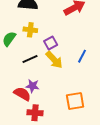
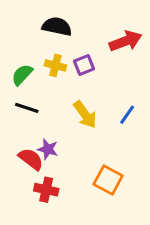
purple square: (51, 43) -> (84, 65), moved
black line: (30, 59) -> (27, 108), moved, turned 35
orange square: (75, 101) -> (108, 180), turned 30

